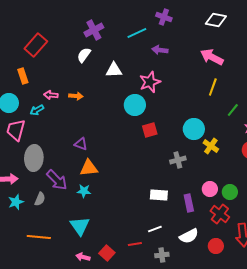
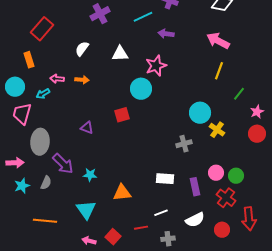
white semicircle: (84, 55) -> (82, 49), moved
red square: (150, 130) -> (122, 115), moved
orange triangle: (89, 168) -> (122, 193), moved

